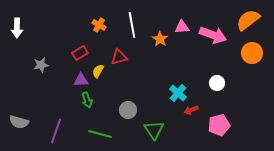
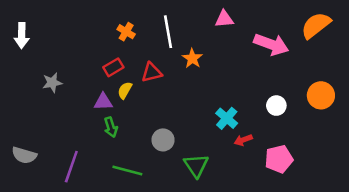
pink triangle: (182, 27) -> (224, 19), moved
orange star: (160, 39) -> (192, 58), moved
red rectangle: (80, 53) -> (113, 67), moved
orange circle: (252, 53) -> (321, 95), moved

